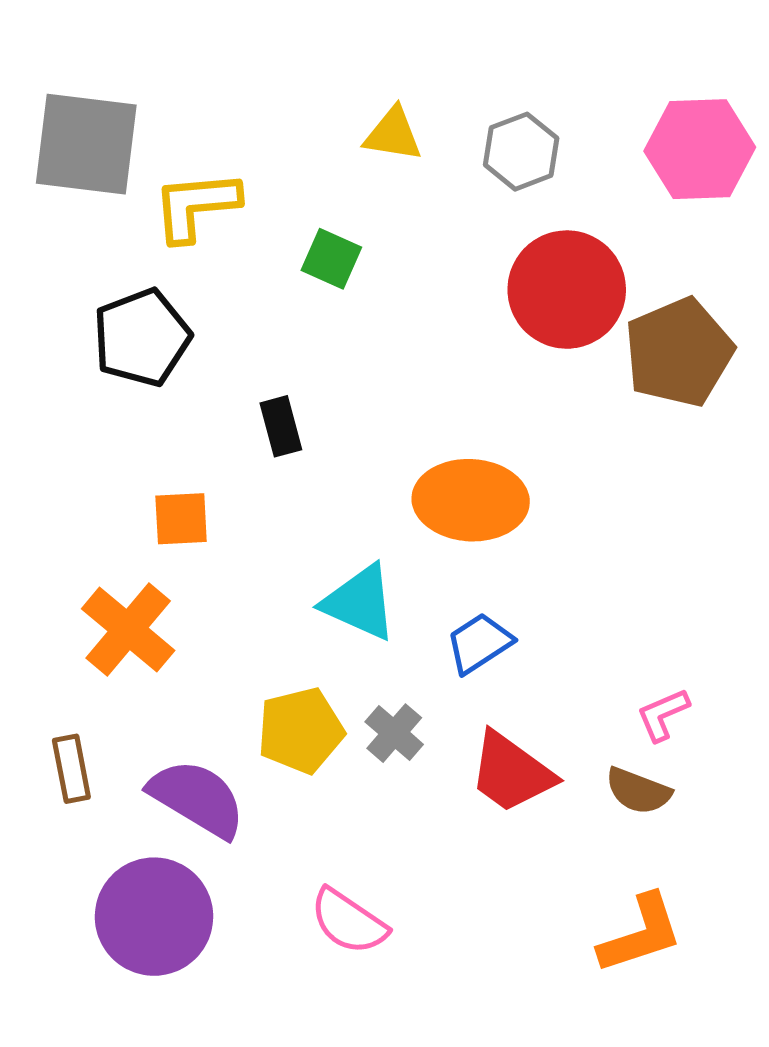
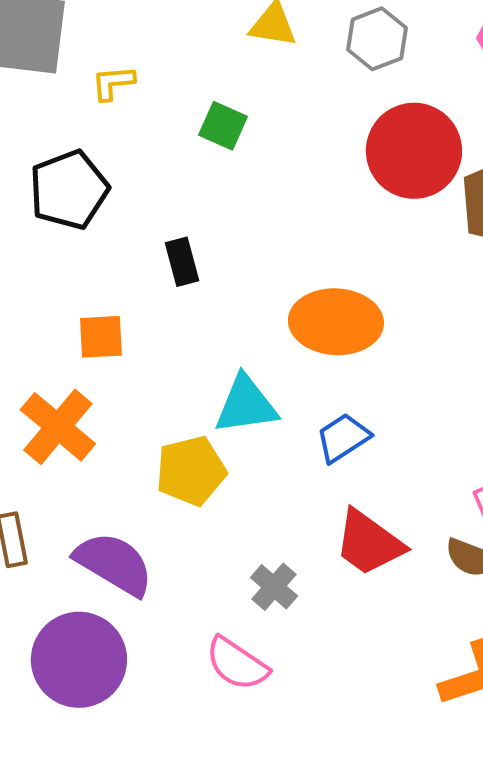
yellow L-shape: (196, 206) -> (113, 83), size x0.6
cyan triangle: (360, 602) -> (246, 405), turned -32
yellow pentagon: (301, 731) -> (191, 471), moved
gray cross: (394, 733) -> (274, 587), moved

